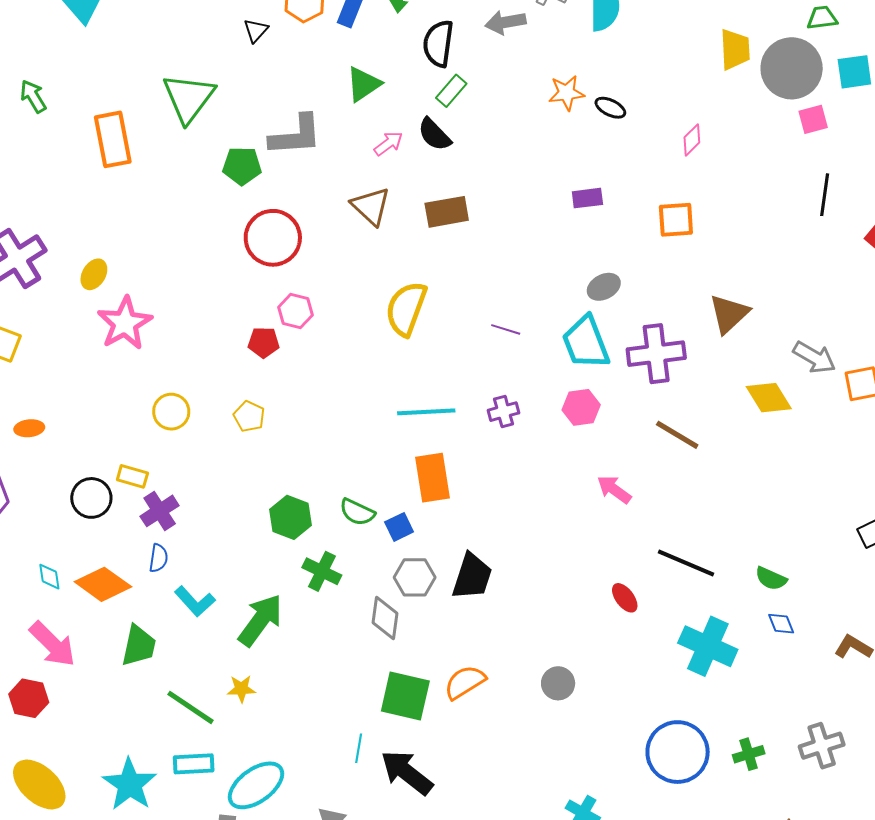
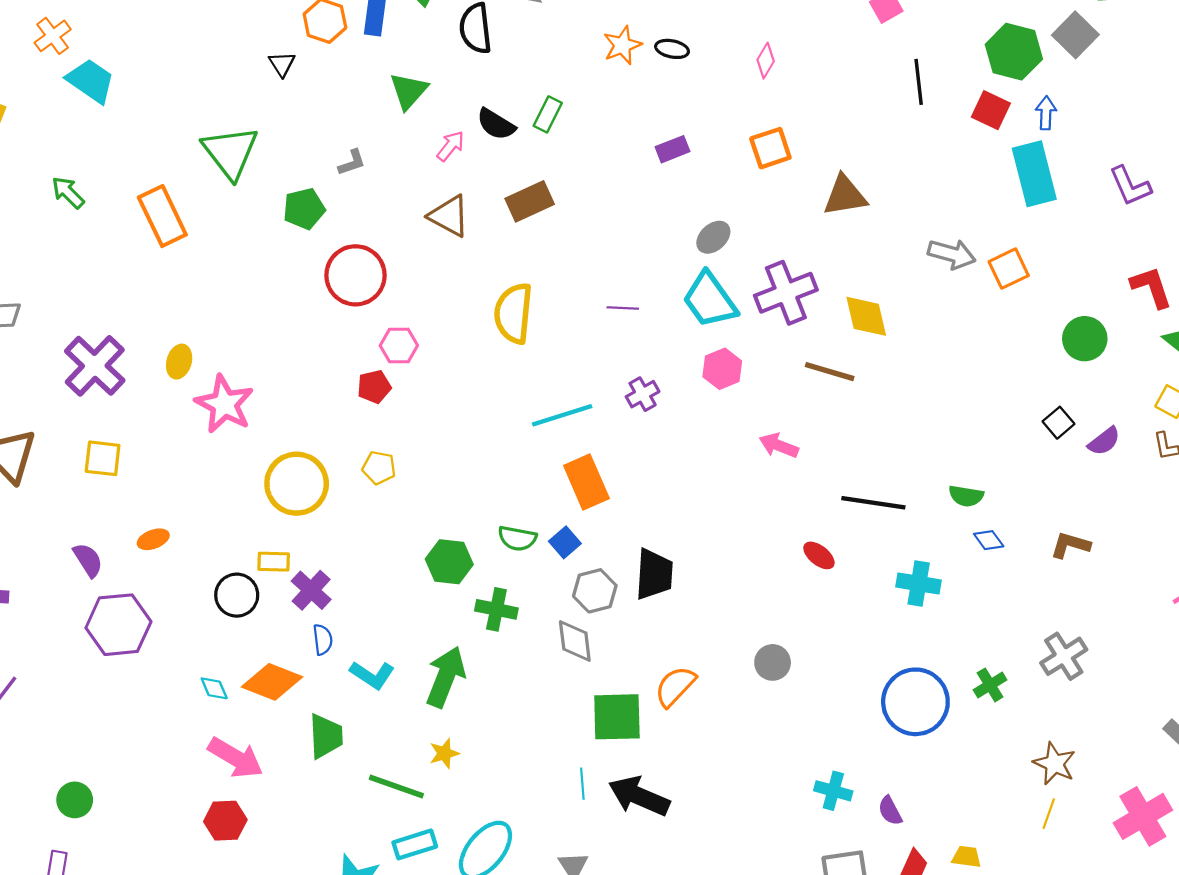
green rectangle: (451, 91) -> (548, 114), moved
gray L-shape: (296, 135) -> (352, 162), size x0.5
brown triangle: (729, 314) -> (845, 196), moved, turned 48
yellow diamond: (769, 398) -> (866, 316), moved, turned 33
yellow circle: (171, 412) -> (297, 484), size x1.6
cyan cross: (708, 646) -> (919, 584), size x0.7

